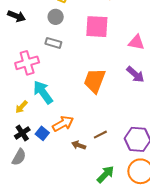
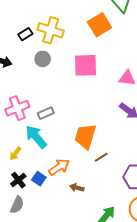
gray rectangle: (53, 43) -> (46, 113), moved, turned -35
orange trapezoid: (95, 81) -> (85, 136), moved
brown line: (100, 135) -> (101, 157), moved

